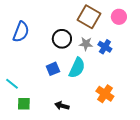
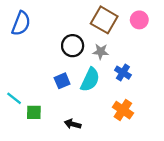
blue semicircle: (21, 32) -> (21, 23), moved
blue cross: (105, 47) -> (123, 73), moved
green square: (24, 104) -> (34, 112), moved

